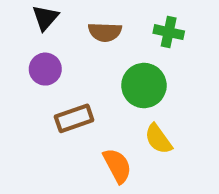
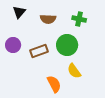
purple circle: (45, 69) -> (13, 45), moved
brown rectangle: (74, 118) -> (39, 51), moved

